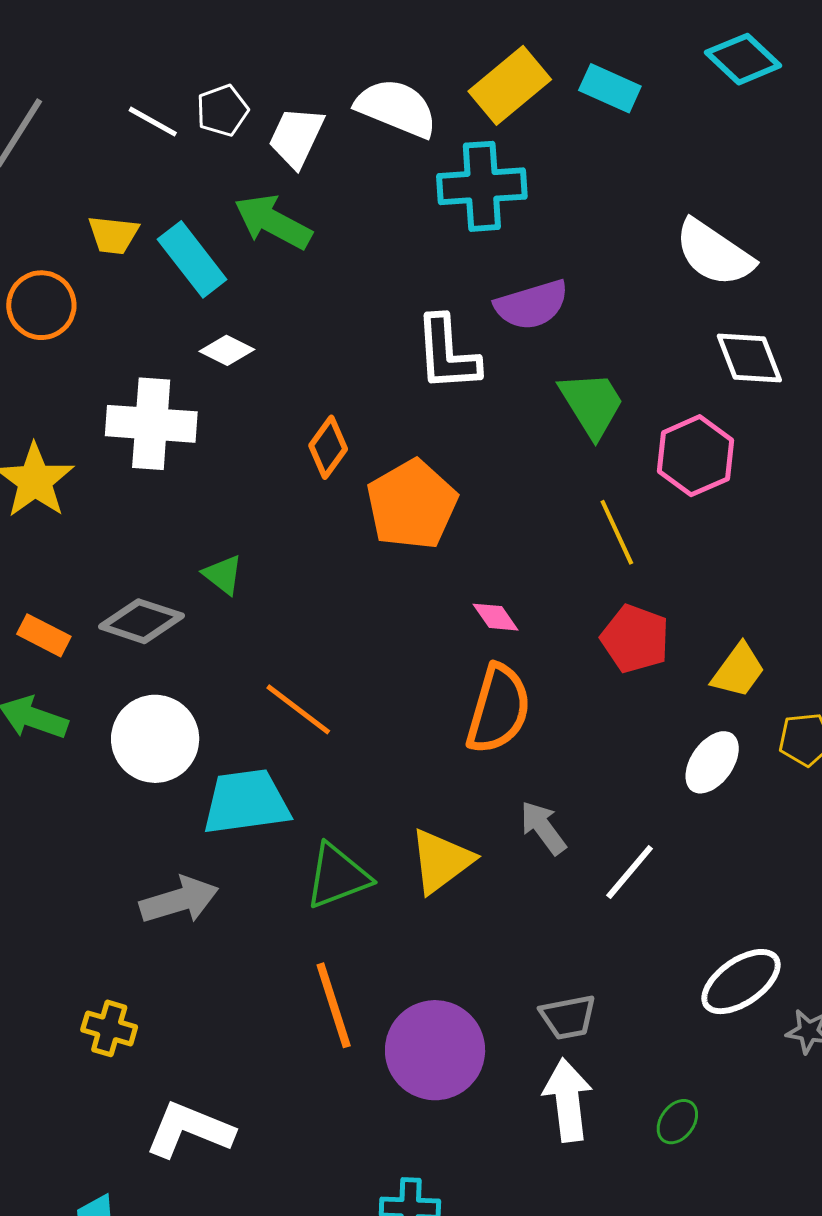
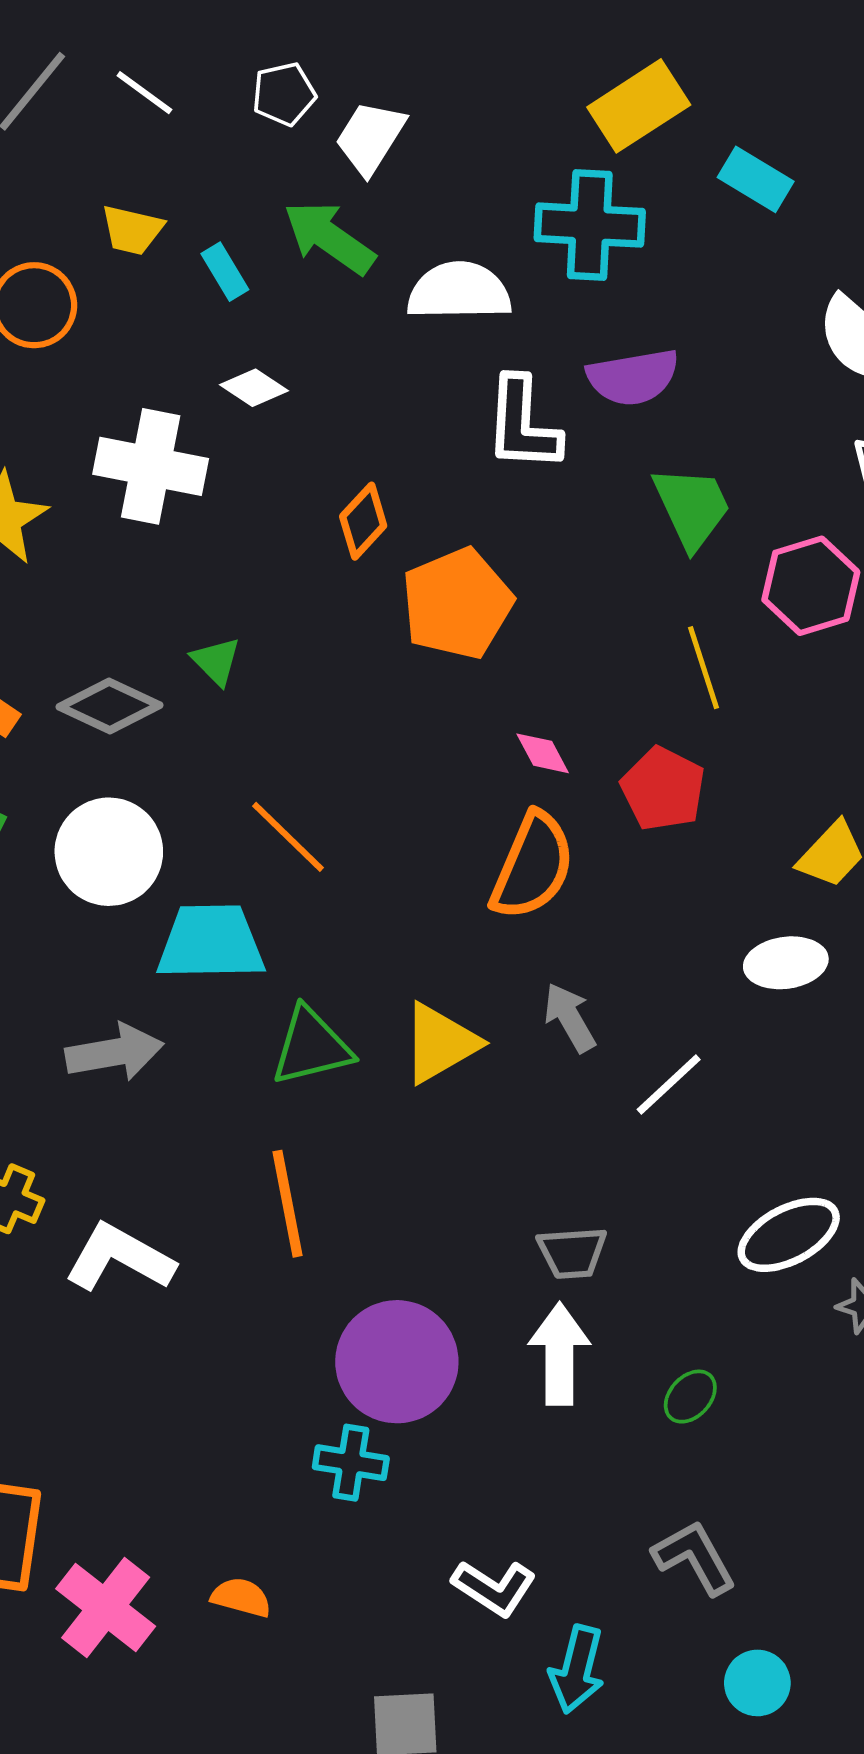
cyan rectangle: (610, 88) -> (756, 179), moved
white semicircle: (396, 108) -> (459, 291), moved, turned -30
white line: (153, 122) -> (144, 93), moved
cyan rectangle: (192, 259) -> (225, 272), size x0.6
red pentagon: (635, 639) -> (663, 789), moved
white ellipse: (712, 762) -> (786, 963), turned 40
purple circle: (435, 1050) -> (397, 1362), moved
white L-shape: (189, 1130) -> (120, 1258), moved

